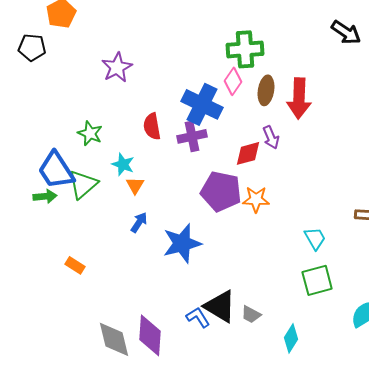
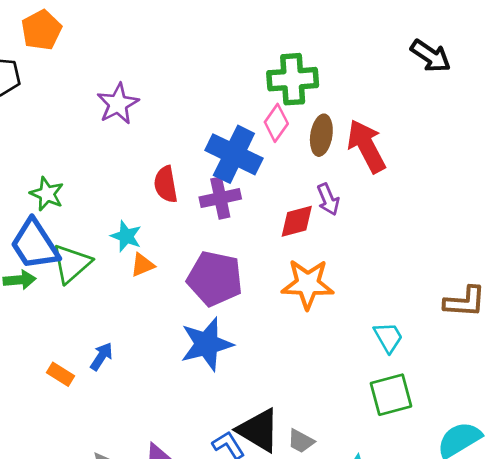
red arrow: (299, 98) -> (366, 146), turned 150
green star: (90, 133) -> (47, 194), moved
orange triangle: (135, 185) -> (142, 265), turned 36
purple pentagon: (221, 191) -> (215, 279), moved
orange star: (256, 199) -> (308, 284), size x1.4
blue arrow: (139, 222) -> (101, 356), moved

